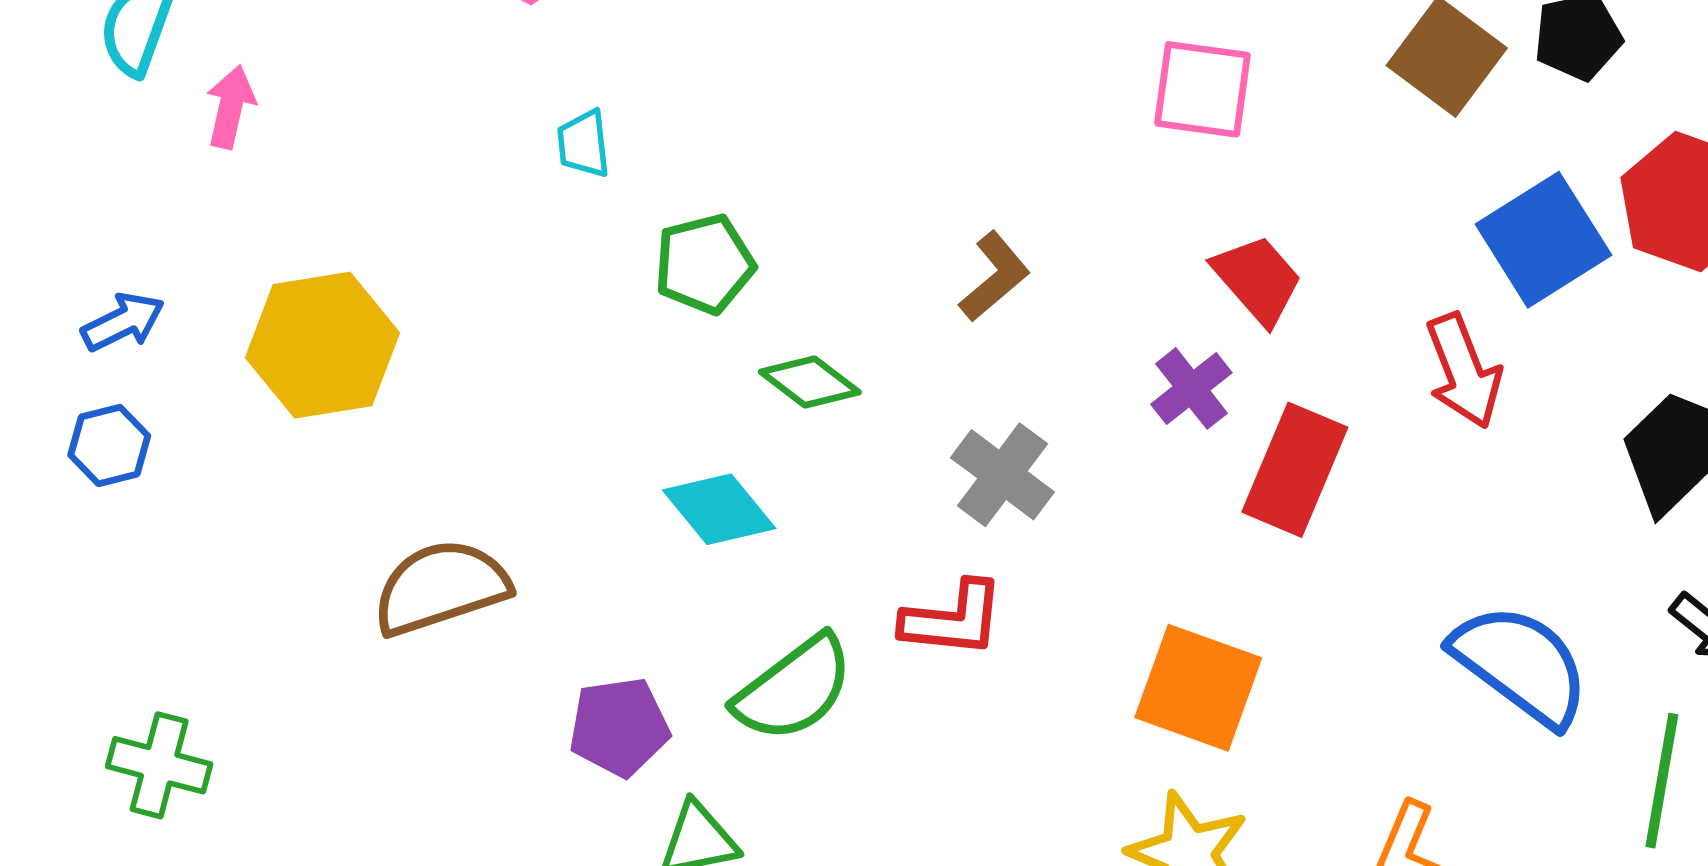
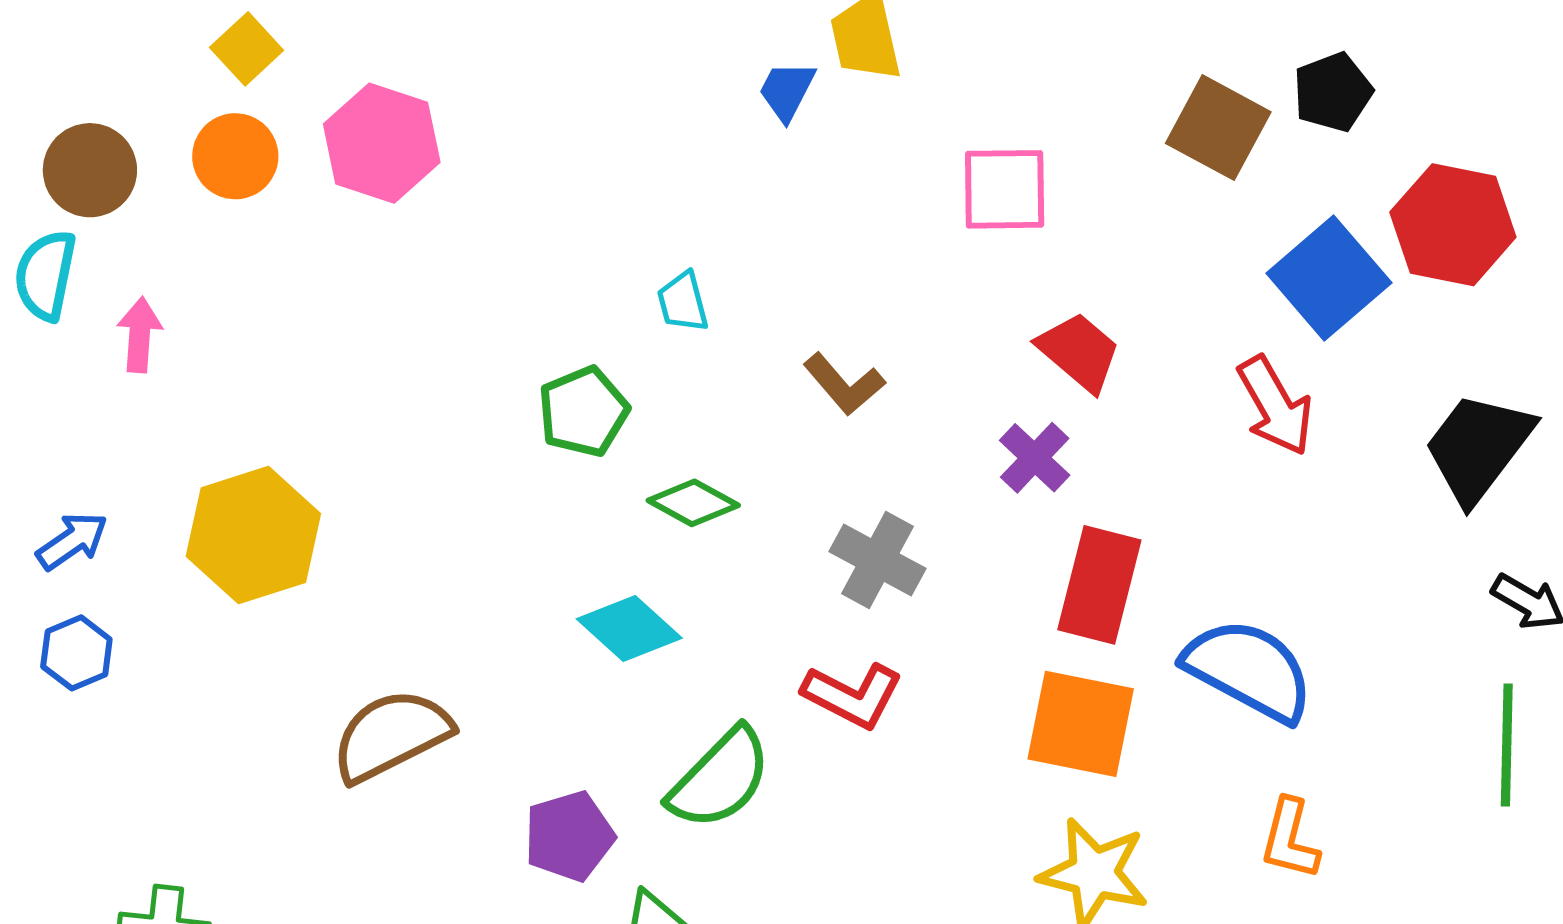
cyan trapezoid: (584, 144) -> (683, 302), moved
brown L-shape: (995, 277) -> (844, 384), turned 98
red rectangle: (1295, 470) -> (1099, 585), moved
red L-shape: (953, 619) -> (853, 695), turned 30
blue semicircle: (1521, 665) -> (1249, 670), moved

